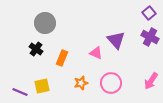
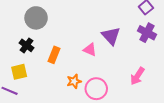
pink arrow: (151, 81) -> (137, 76), moved
pink circle: (111, 83) -> (96, 89), moved
yellow square: (42, 86) -> (19, 72), moved

